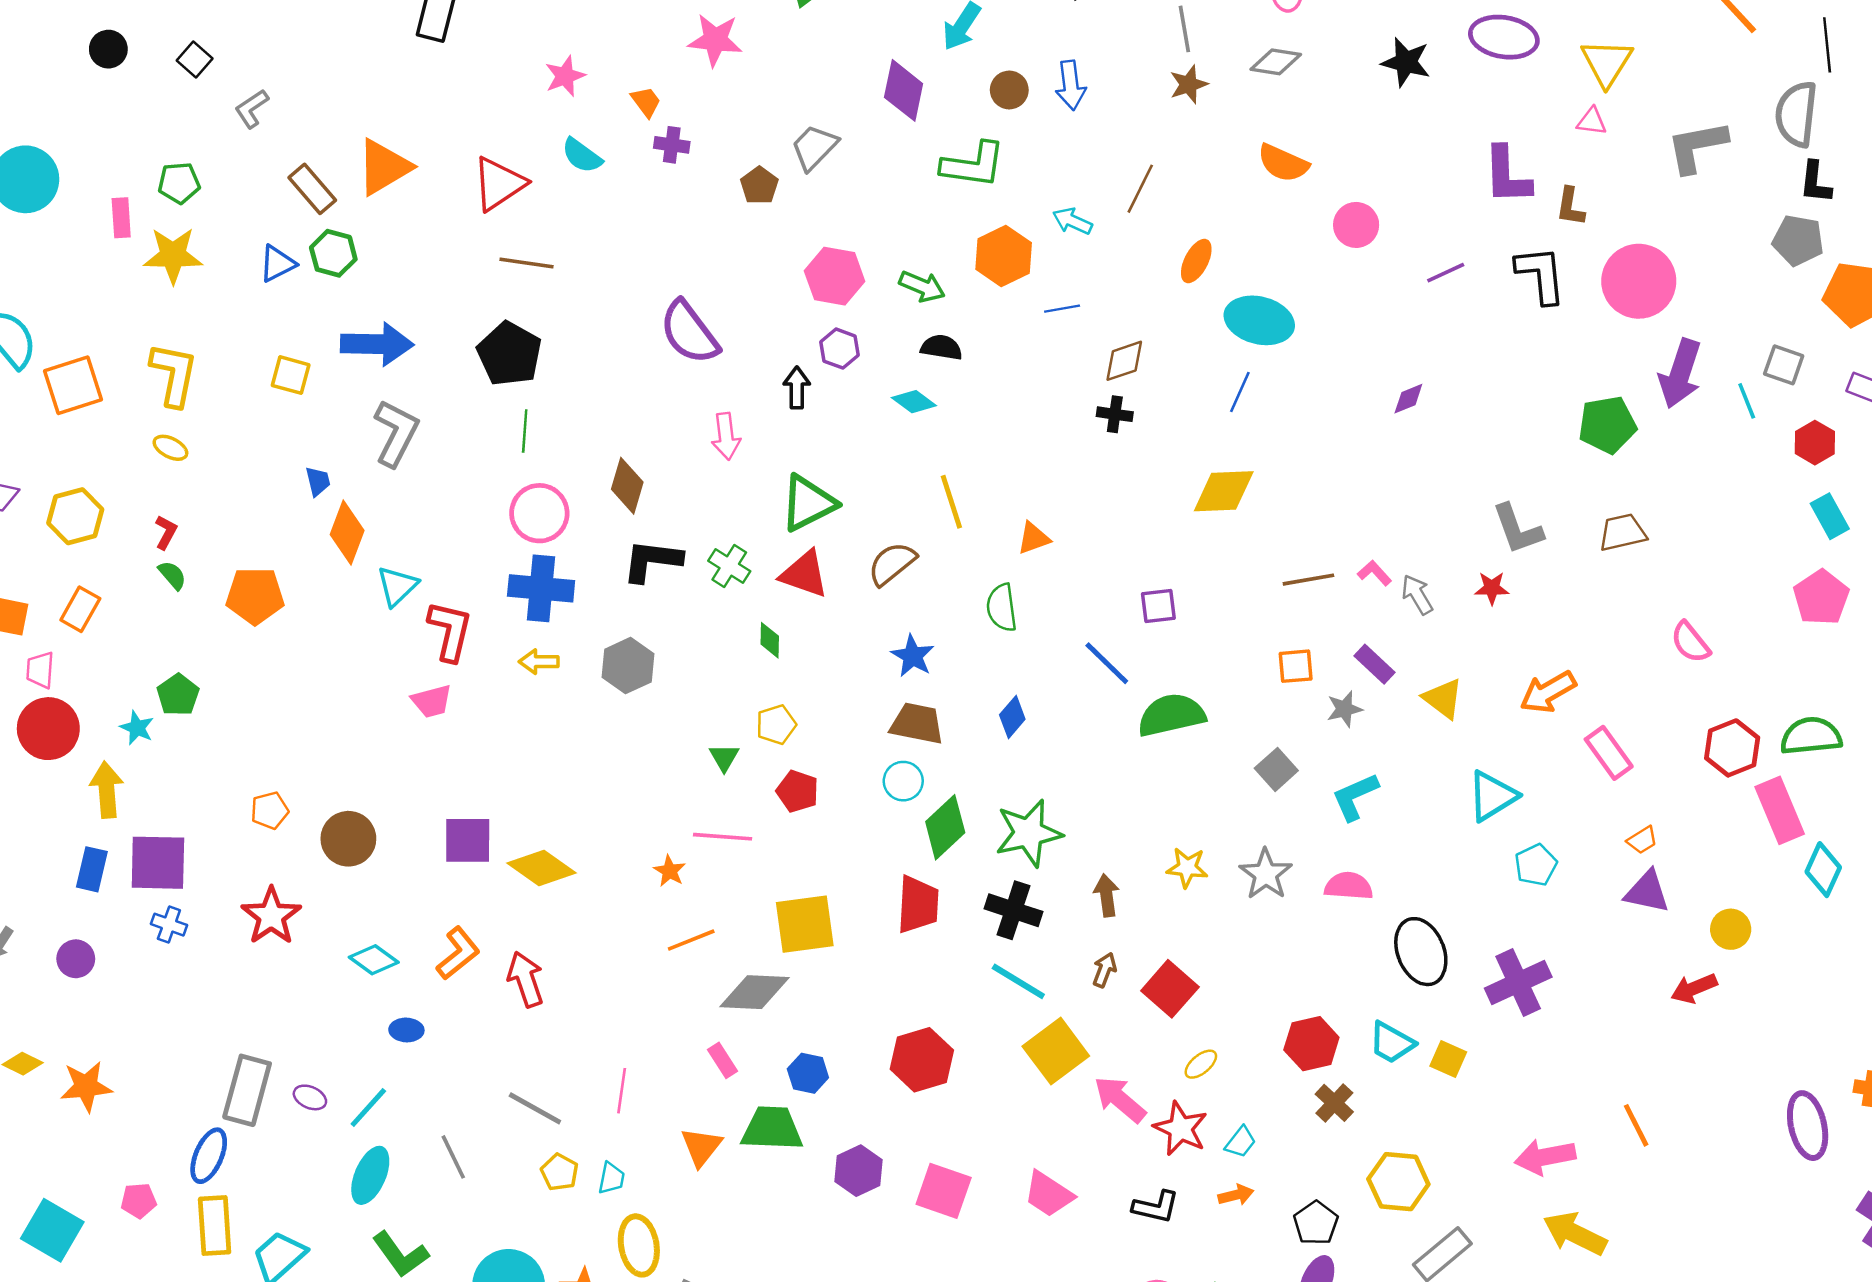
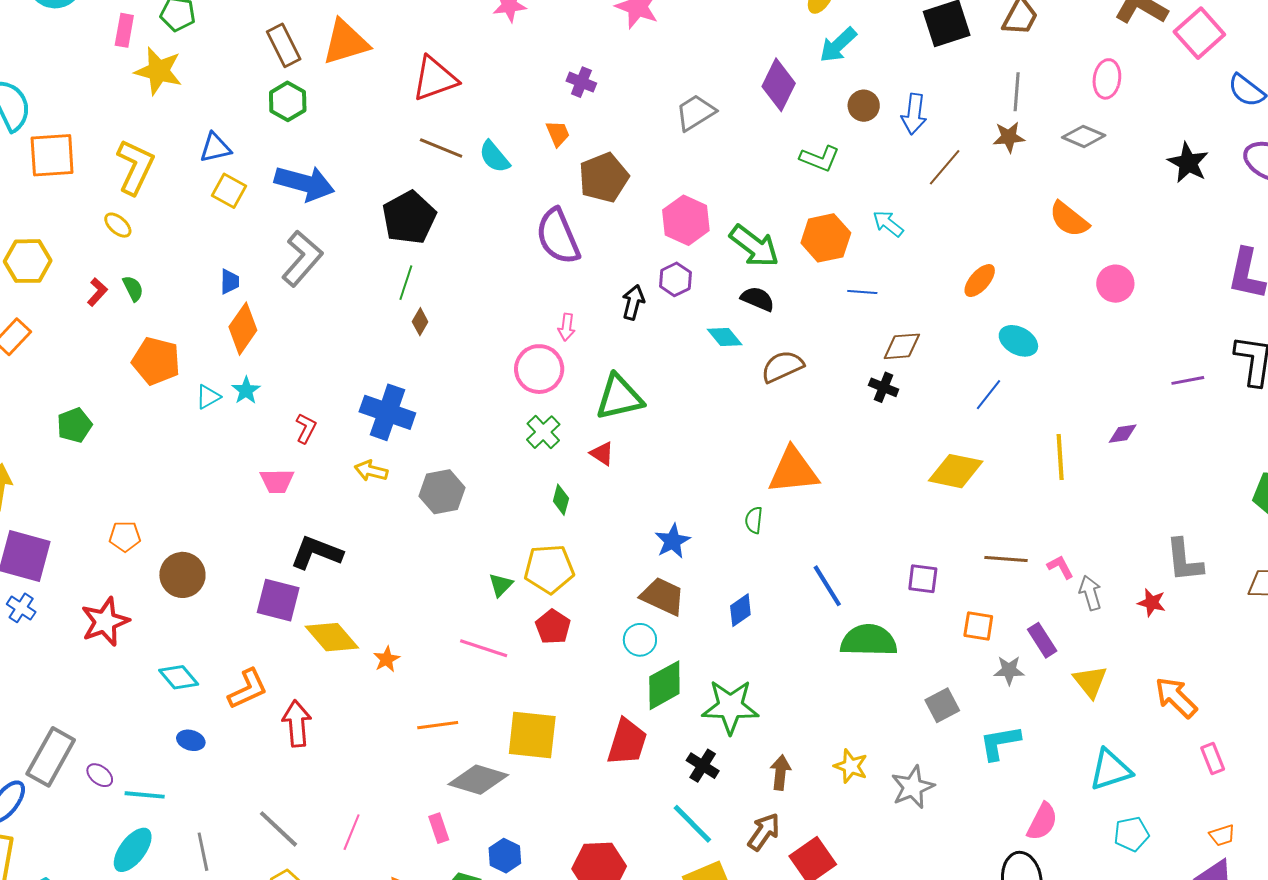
orange trapezoid: (646, 102) -> (558, 133), moved
cyan semicircle: (582, 156) -> (494, 157), moved
green L-shape: (973, 165) -> (820, 159), size x0.7
brown pentagon: (759, 185) -> (604, 178), moved, size x1.6
brown line: (1140, 189) -> (945, 167), moved
blue triangle: (277, 264) -> (215, 148), moved
purple line: (1446, 273) -> (1188, 380), moved
green arrow: (922, 286) -> (754, 246), size x1.4
cyan ellipse: (1259, 320) -> (1018, 341), size x0.7
pink arrow: (726, 436) -> (567, 327), size x0.7
brown diamond: (627, 486) -> (420, 322), moved, size x0.6
yellow line: (951, 502) -> (1060, 457), moved
pink circle: (539, 513) -> (539, 369), moved
orange triangle: (1034, 538) -> (793, 471), size x1.8
black L-shape: (652, 561) -> (316, 553), moved
brown semicircle: (892, 564) -> (782, 366), moved
red triangle: (804, 574) -> (602, 454), size x0.6
green semicircle: (172, 575) -> (133, 288), moved
cyan triangle: (397, 586) -> (208, 397), moved, size x0.7
purple square: (1158, 606) -> (923, 579), moved
green semicircle: (1002, 608) -> (754, 520), size x0.7
red L-shape: (450, 631) -> (306, 428), size x0.6
orange arrow: (1548, 692) -> (1176, 697), turned 60
yellow pentagon: (776, 725) -> (549, 569), size x1.5
cyan star: (137, 728) -> (246, 390), moved
pink rectangle: (1609, 753) -> (1213, 758), size x0.7
orange star: (670, 871) -> (387, 659), moved
pink semicircle: (1349, 886) -> (1042, 822), moved, turned 99
black cross: (1013, 910) -> (703, 766), size x0.7
brown arrow: (1104, 970) -> (764, 832), size x1.4
cyan line: (368, 1107) -> (145, 795), turned 39

